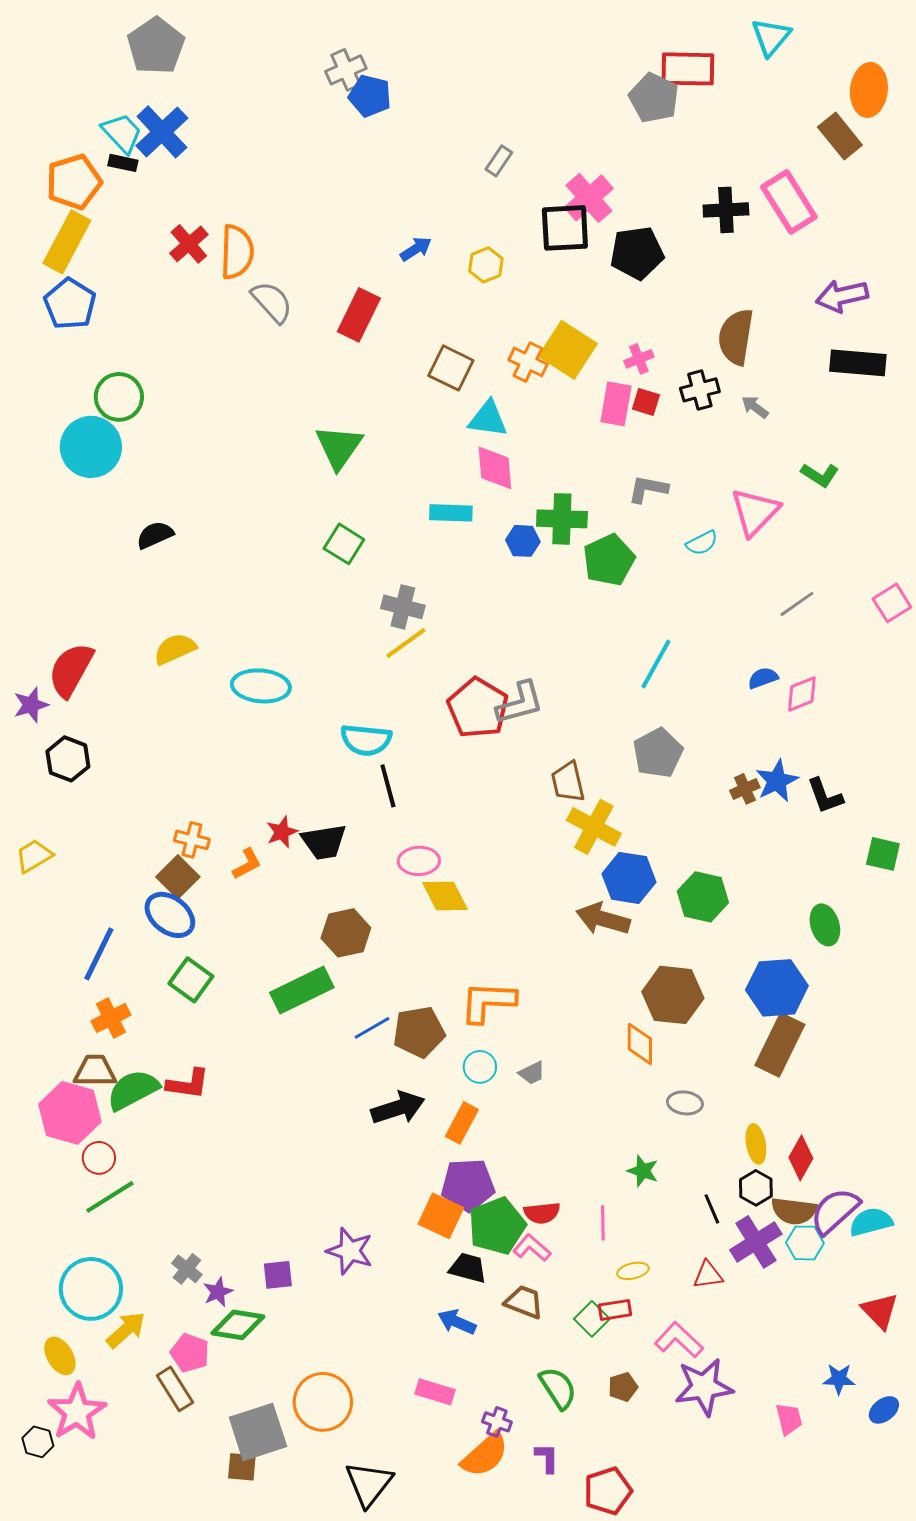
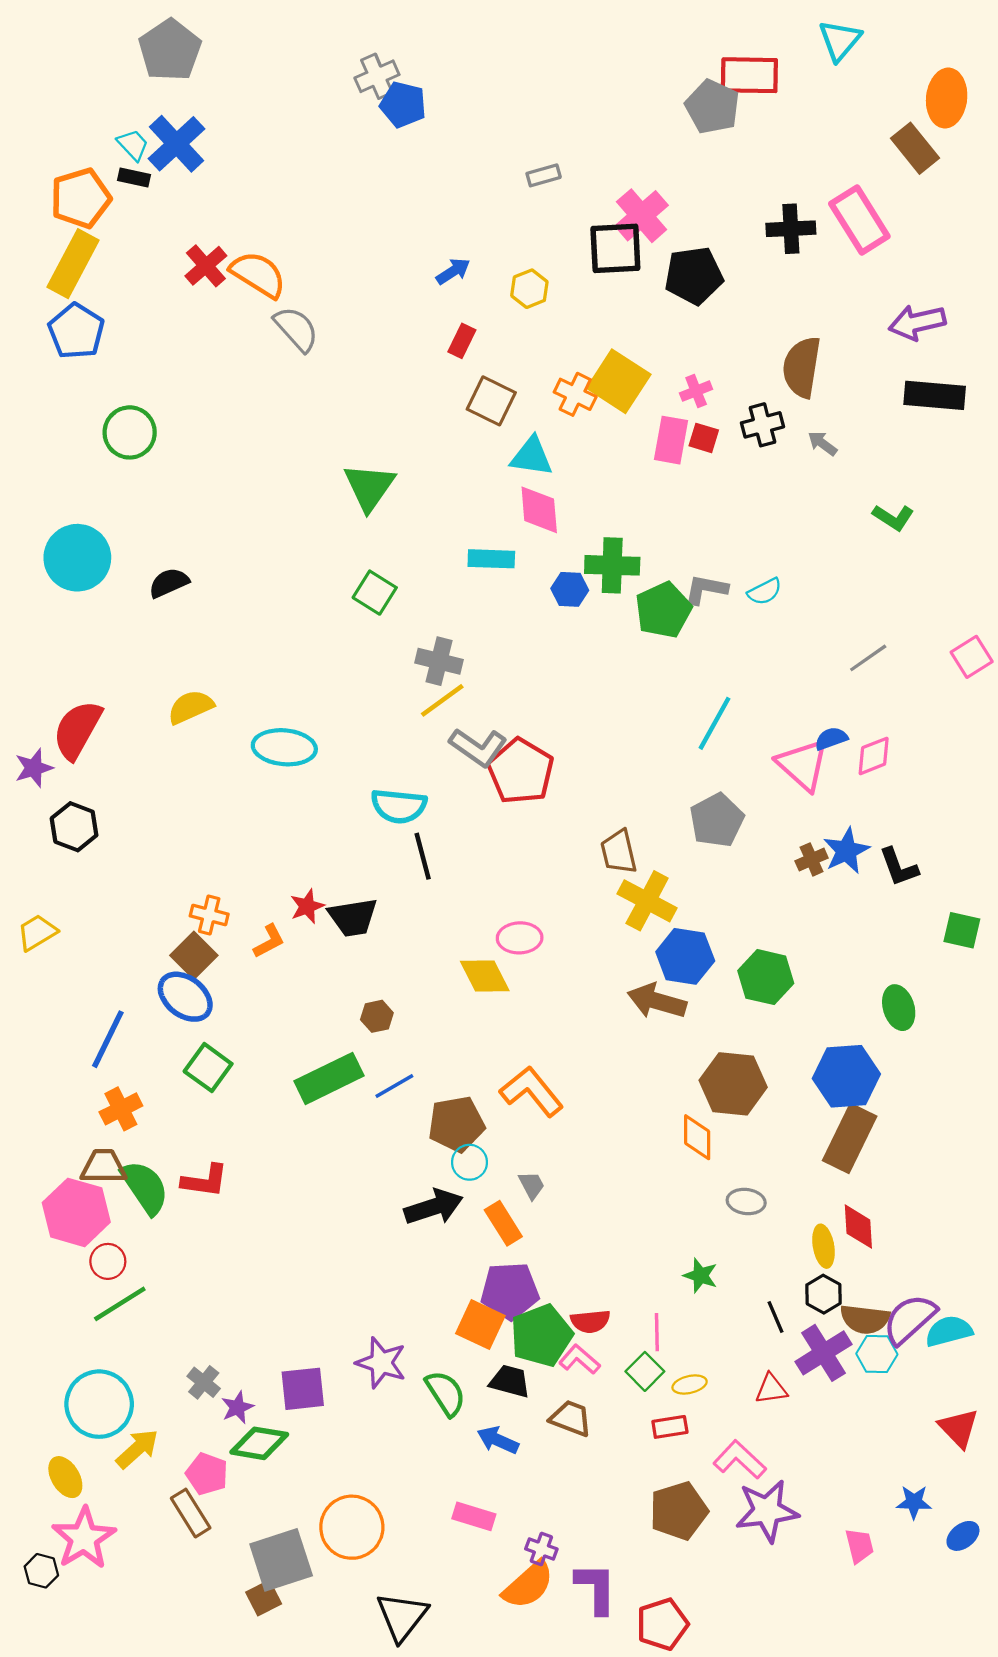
cyan trapezoid: (122, 133) -> (133, 145), size x0.7
gray rectangle: (499, 161) -> (544, 175), turned 40
orange semicircle: (237, 252) -> (258, 275), turned -60
red rectangle: (359, 315) -> (462, 341), moved, size x0.6
cyan circle: (91, 447) -> (77, 558), moved
gray L-shape: (648, 489) -> (706, 589), moved
pink triangle: (755, 512) -> (803, 765), moved, turned -32
gray L-shape: (520, 703) -> (478, 747), moved, turned 50
pink ellipse: (419, 861) -> (520, 938), moved
brown hexagon: (346, 933) -> (377, 1016), size x0.6
orange L-shape: (488, 1002) -> (532, 1091), turned 48
blue line: (372, 1028) -> (394, 1086), moved
cyan circle: (480, 1067) -> (469, 1162), moved
gray trapezoid: (532, 1073) -> (532, 1185), moved, turned -92
green semicircle: (133, 1090) -> (145, 1187), turned 84
orange rectangle: (462, 1123) -> (503, 1223), turned -60
red diamond: (801, 1158) -> (858, 1227), moved, turned -33
purple square: (278, 1275) -> (303, 1389), size x1.4
green square: (592, 1319) -> (645, 1371), moved
brown pentagon: (623, 1387) -> (679, 1511), size x1.8
green semicircle: (558, 1388) -> (446, 1393), moved
purple L-shape: (547, 1458) -> (596, 1588), size x1.6
brown square: (242, 1467) -> (264, 1598), turned -32

